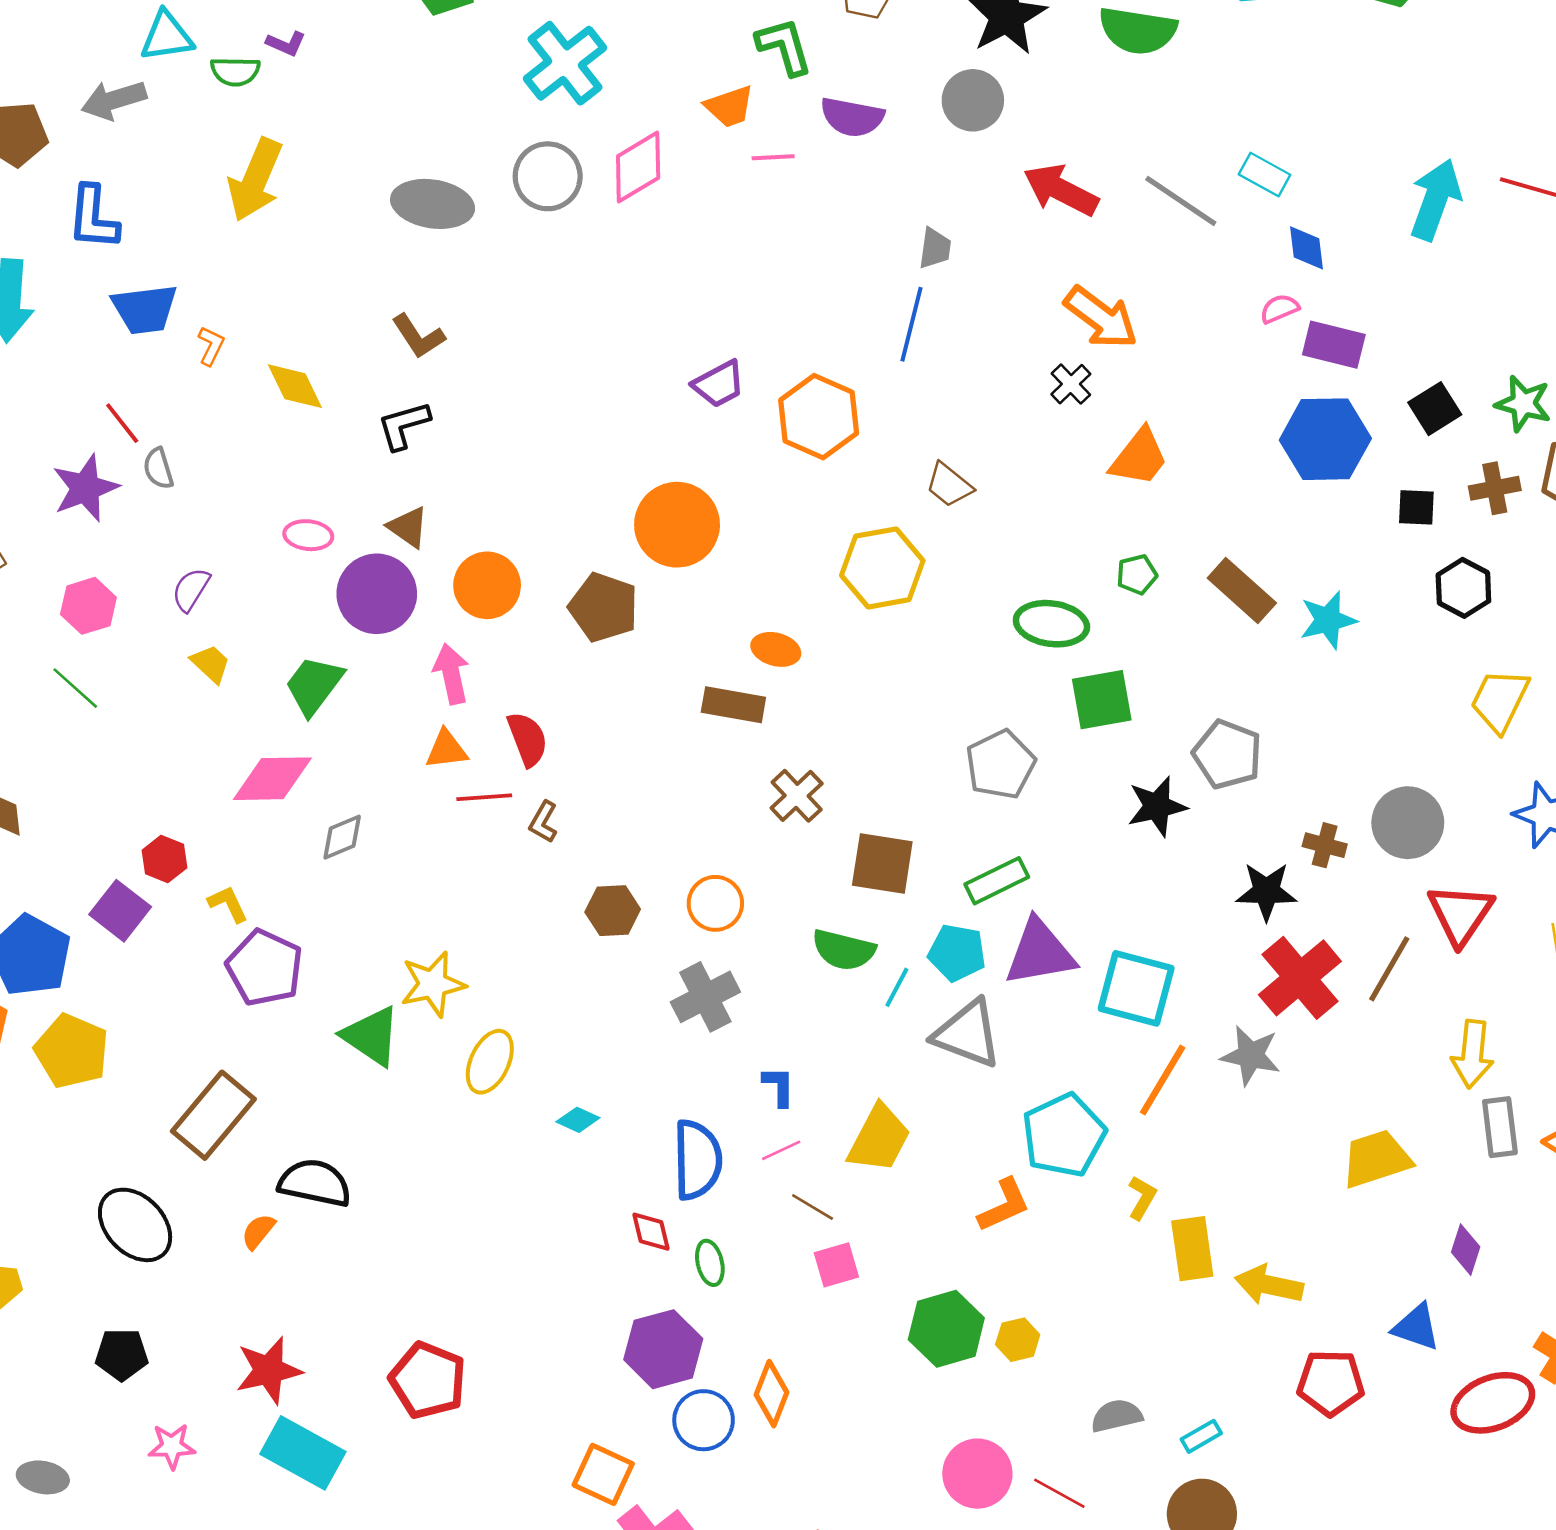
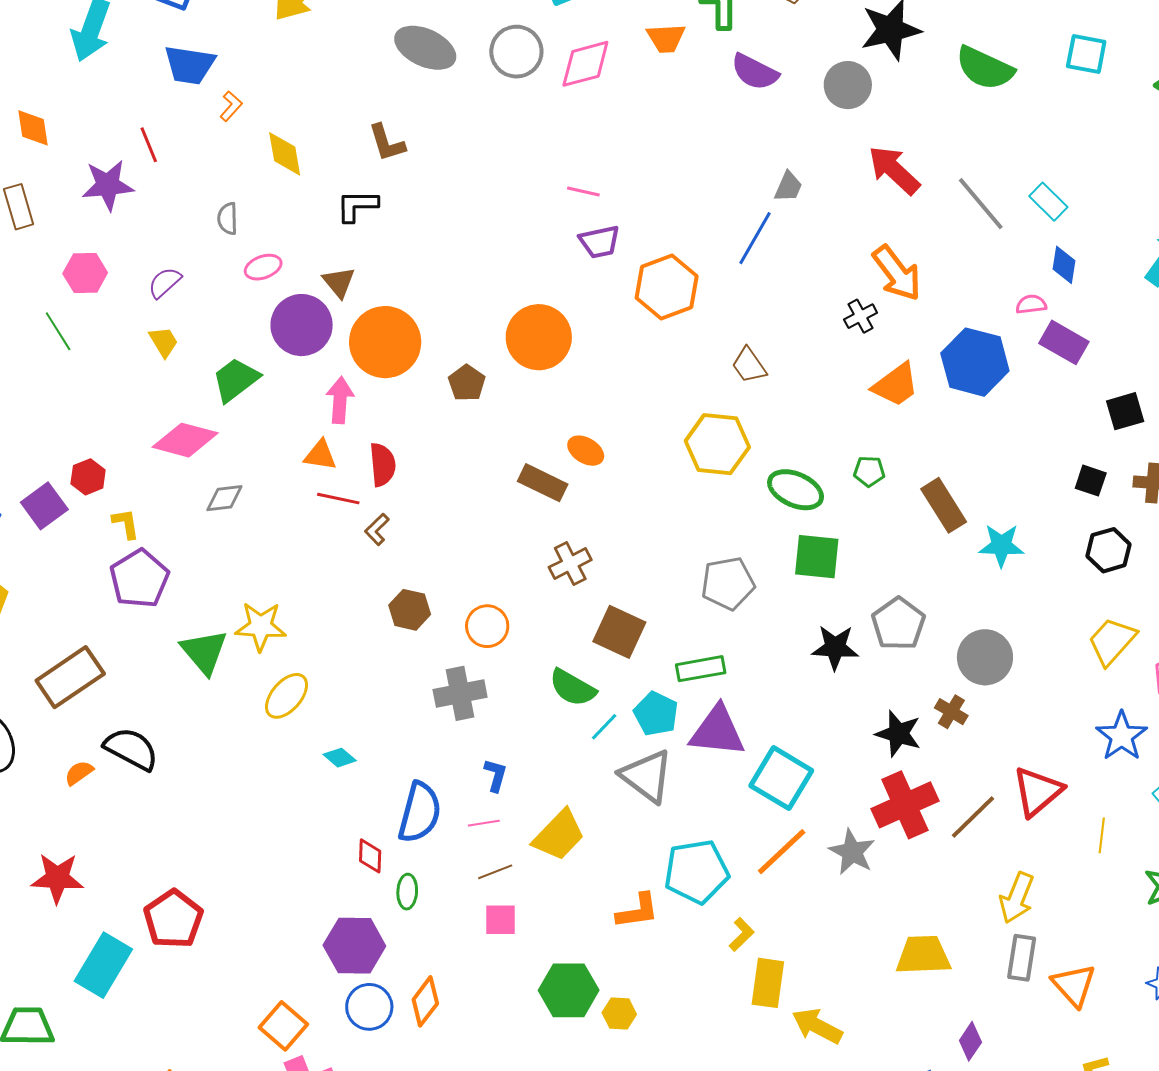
pink line: (773, 157) -> (583, 191), moved
blue hexagon: (1325, 439) -> (975, 362), moved
gray semicircle: (158, 469) -> (228, 219), moved
pink ellipse: (308, 535) -> (263, 267), turned -42
yellow hexagon: (882, 568) -> (717, 444), moved
orange circle: (487, 585) -> (385, 342), size x1.4
brown pentagon: (604, 607) -> (467, 383), size x0.7
gray circle: (1408, 823) -> (985, 657), moved
brown line: (813, 1207) -> (495, 872), turned -68
cyan rectangle: (303, 1453) -> (103, 965), moved, turned 76

